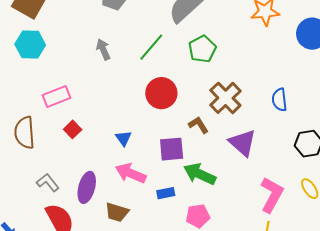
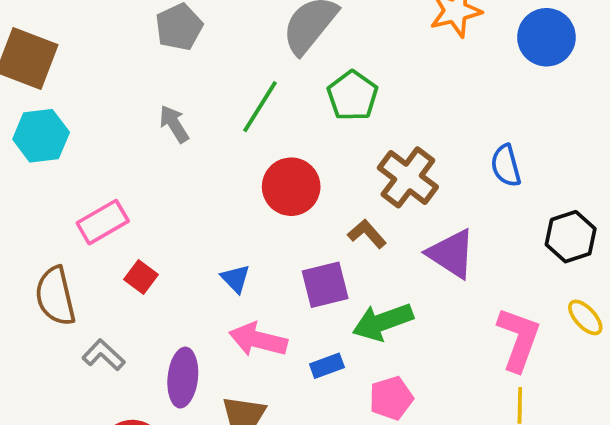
green arrow: (200, 174) -> (383, 322), turned -36
gray L-shape: (48, 183) -> (103, 355), moved

